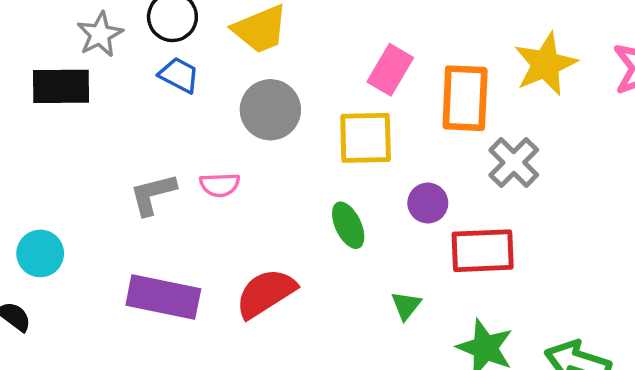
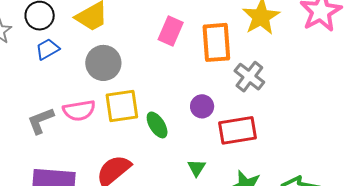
blue trapezoid: (179, 75) -> (47, 49), turned -50
yellow square: (366, 138) -> (122, 106), moved
pink semicircle: (220, 185) -> (79, 110), size x1.4

